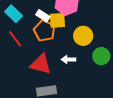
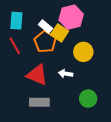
cyan rectangle: (14, 14) -> (16, 21), turned 42
yellow square: (57, 20) -> (60, 33), turned 30
green circle: (101, 56) -> (88, 99), moved

